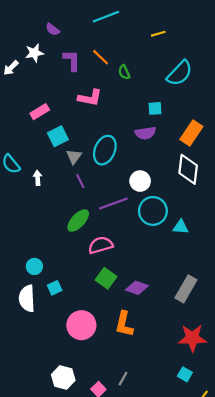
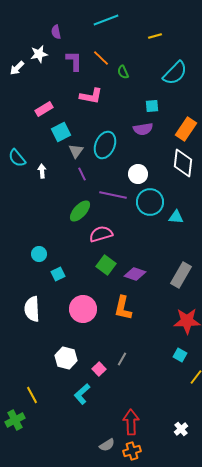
purple semicircle: (53, 29) -> (56, 32), turned 40
purple line: (113, 203) -> (113, 195), turned 32
white semicircle: (27, 298) -> (32, 309), moved

